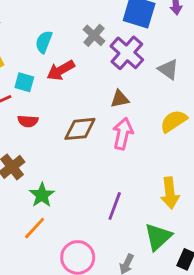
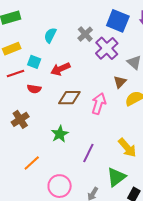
red arrow: (61, 70) -> (60, 69), moved
brown triangle: (120, 99) -> (120, 82), moved, turned -40
yellow arrow: (170, 193) -> (127, 148), turned -40
green star: (42, 195) -> (60, 134), moved

